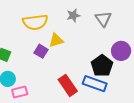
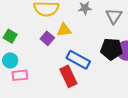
black pentagon: (102, 66) -> (111, 49), moved, turned 30
blue rectangle: (95, 84) -> (78, 60), moved

